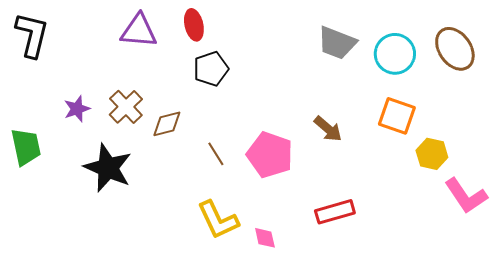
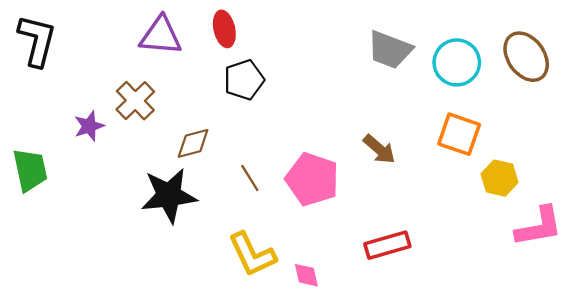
brown cross: (126, 107) -> (135, 101), moved
black star: (108, 168) -> (169, 195), moved, turned -30
pink L-shape: (466, 196) -> (539, 227), turned -66

